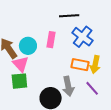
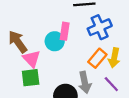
blue cross: (83, 37) -> (100, 27), turned 30
cyan circle: (28, 46) -> (55, 41), moved
orange rectangle: (80, 65) -> (97, 58), turned -60

